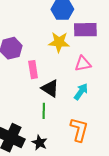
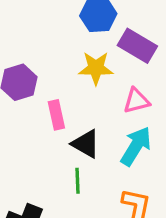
purple rectangle: (85, 30) -> (137, 46), turned 35
cyan arrow: (81, 92) -> (136, 146), size x1.4

